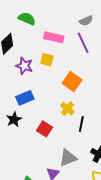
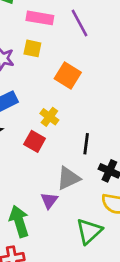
yellow cross: (67, 109) -> (49, 117), moved
black line: (81, 124) -> (86, 144), moved

